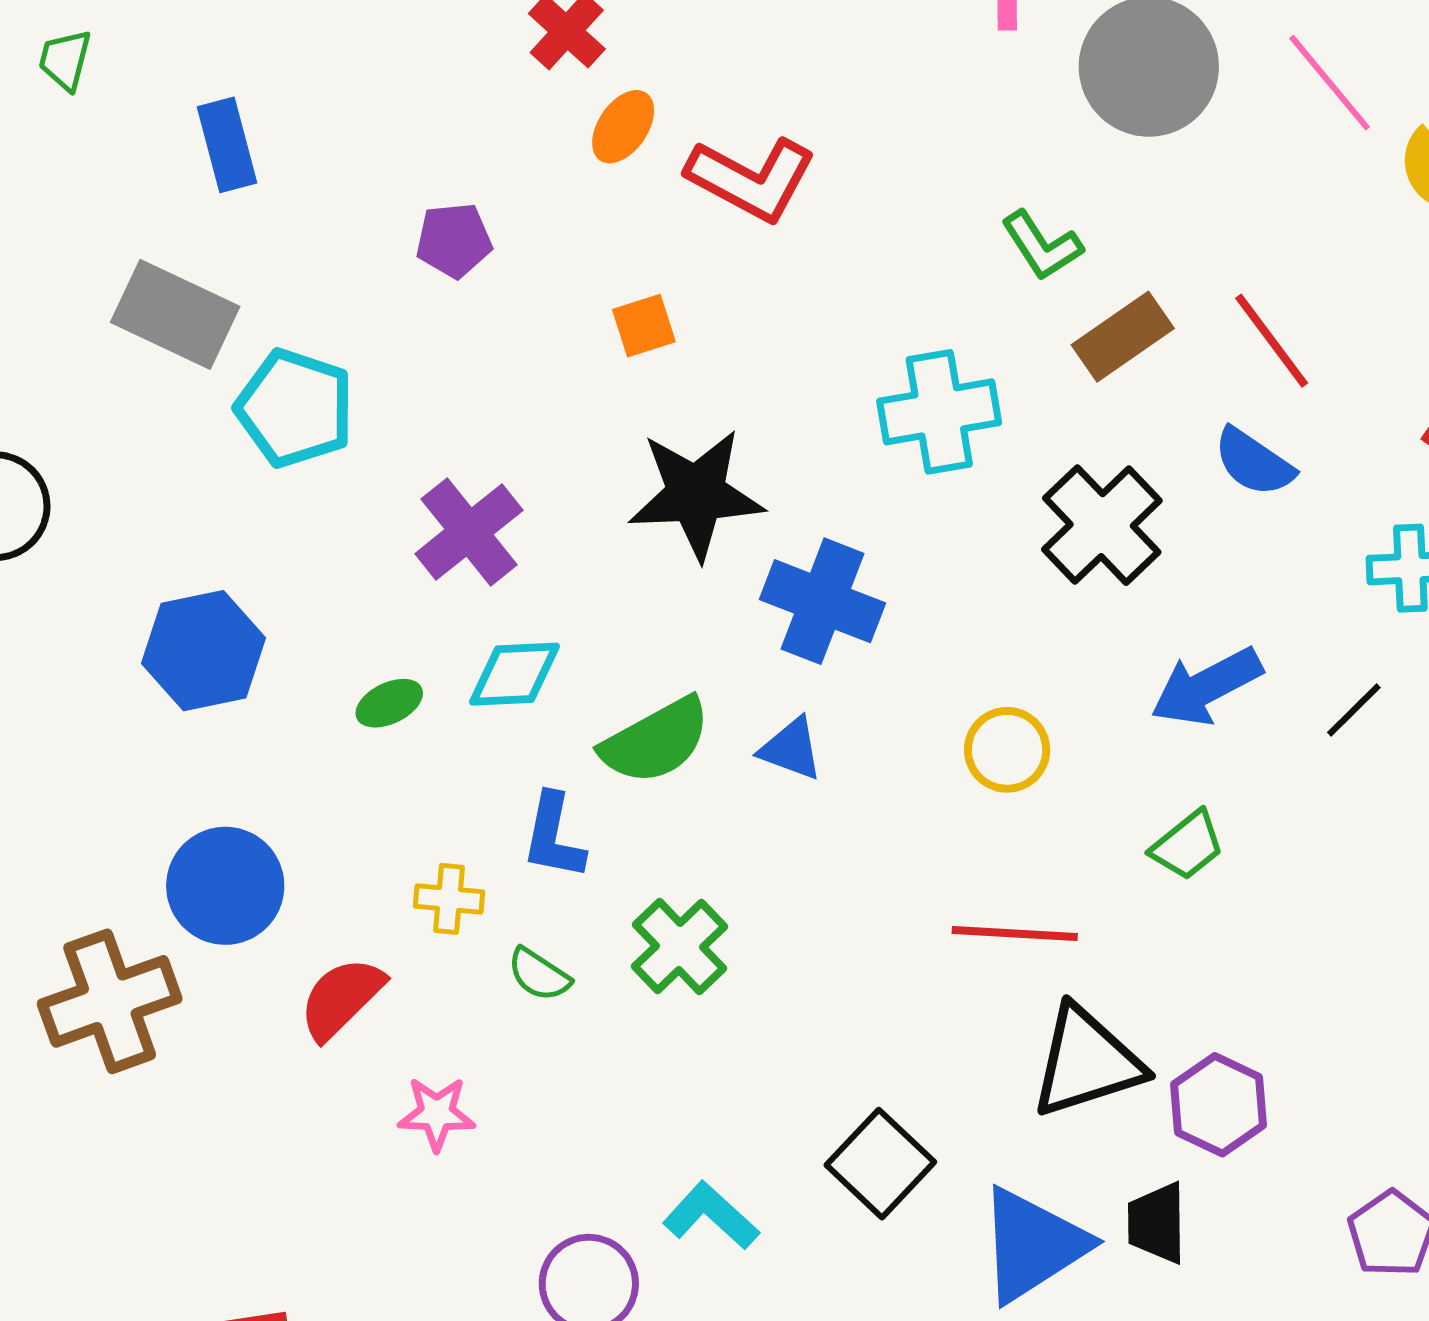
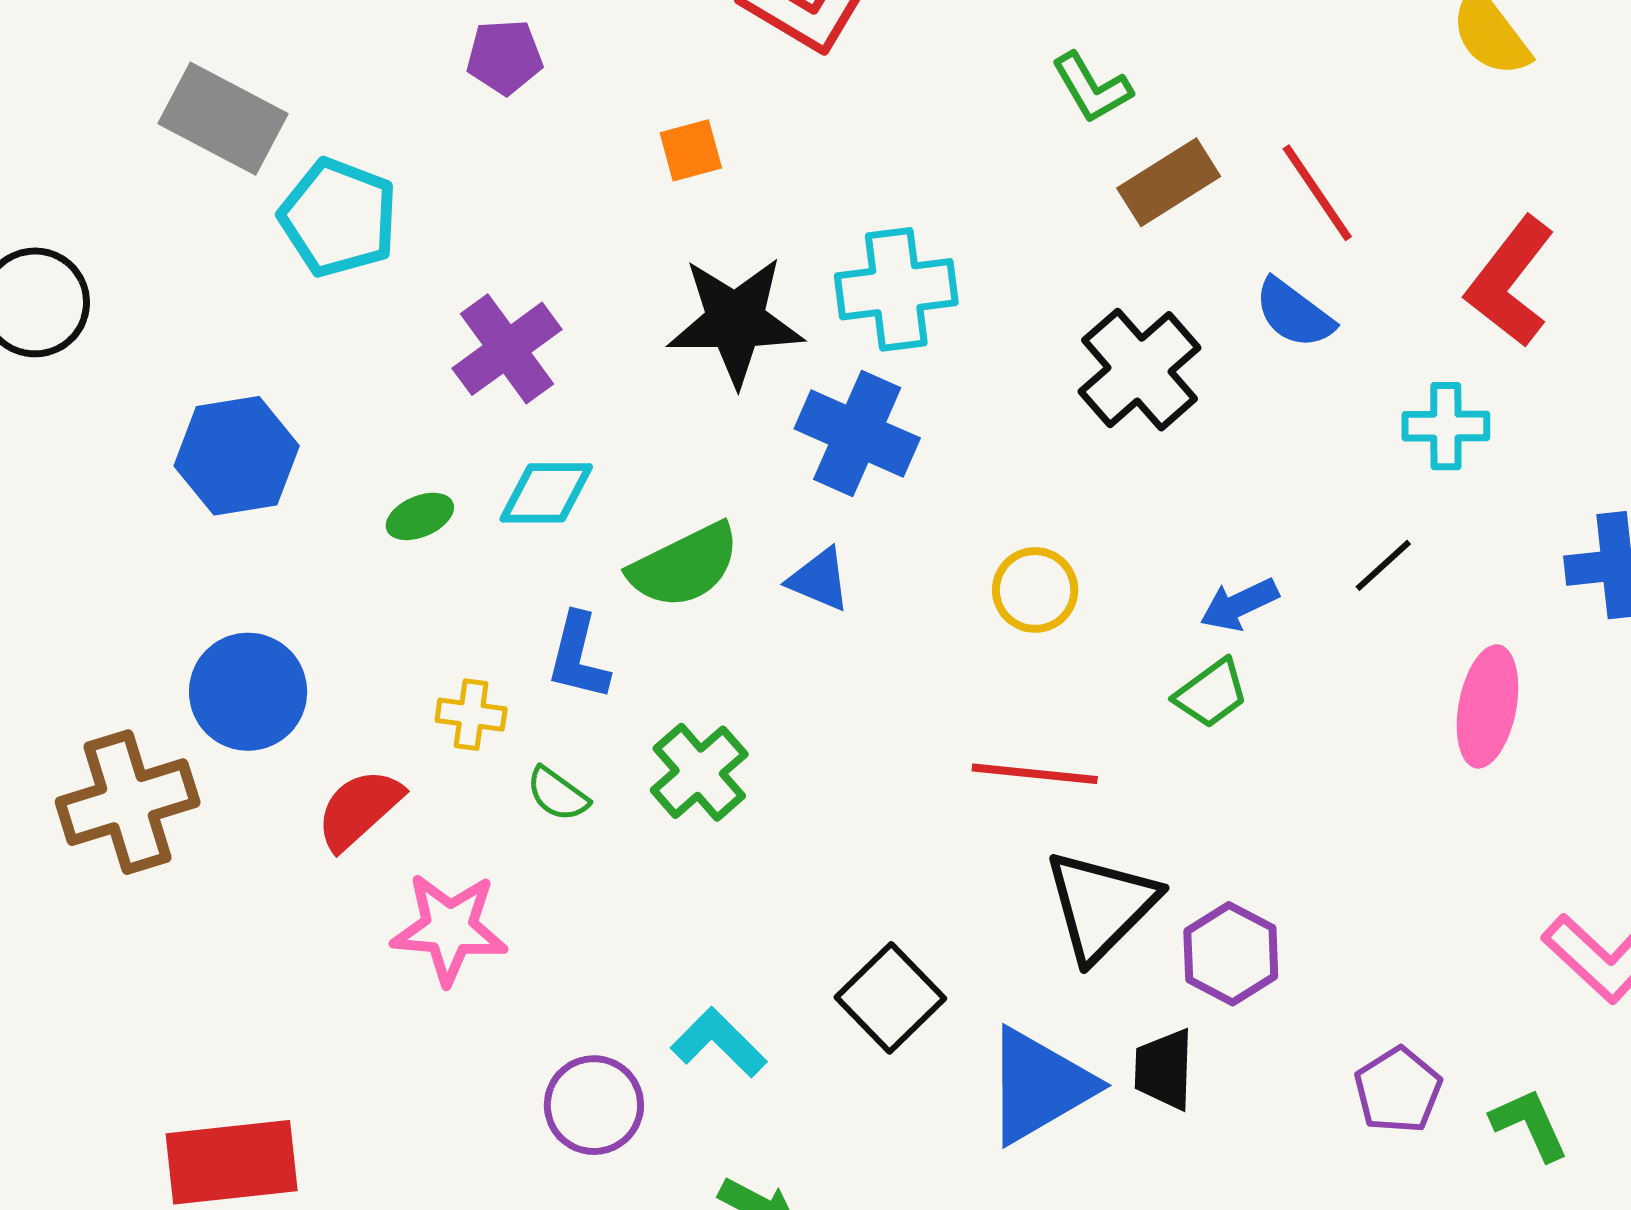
cyan cross: (939, 412) -> (896, 289), moved
blue arrow: (1206, 687) -> (1239, 605), moved, size x0.7
black triangle: (1087, 1062) -> (1101, 905), turned -30
pink star: (437, 1114) -> (449, 928), size x1.5

